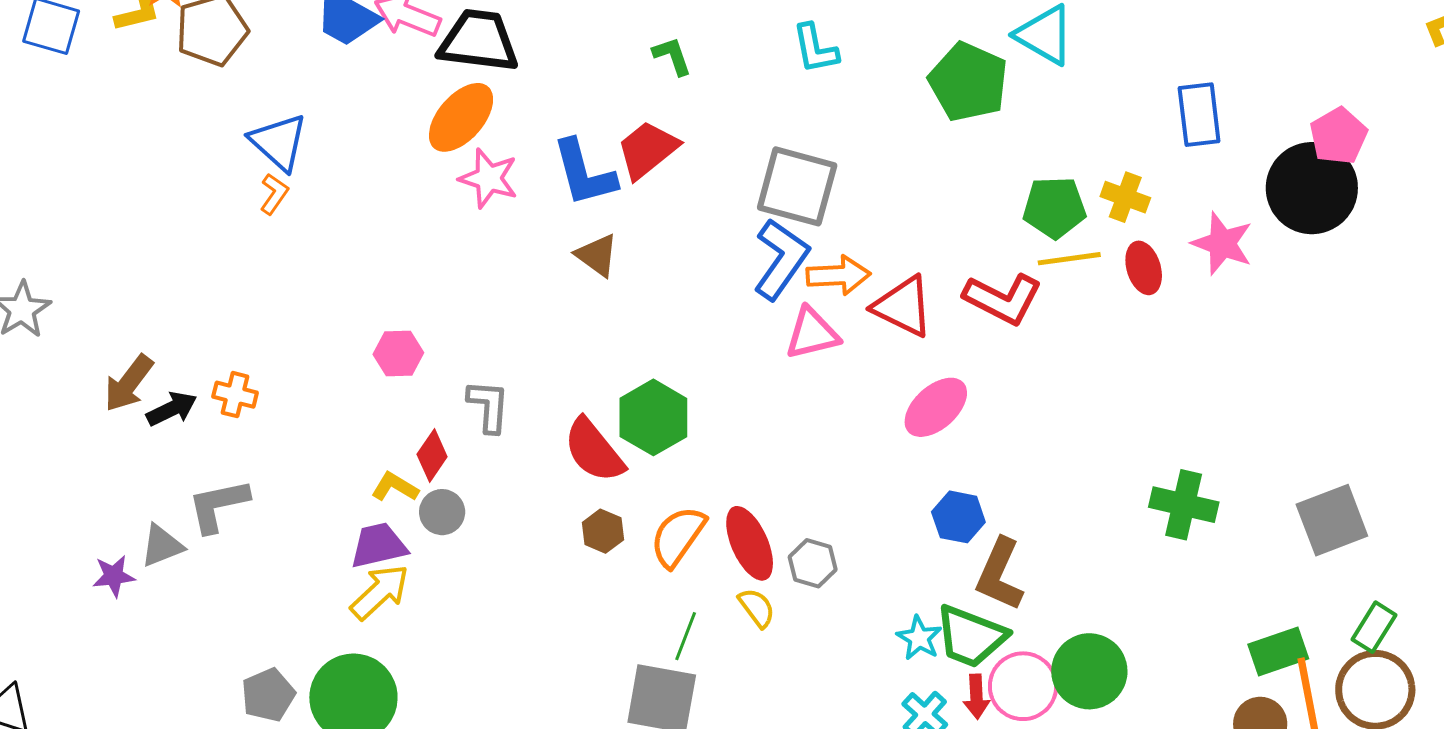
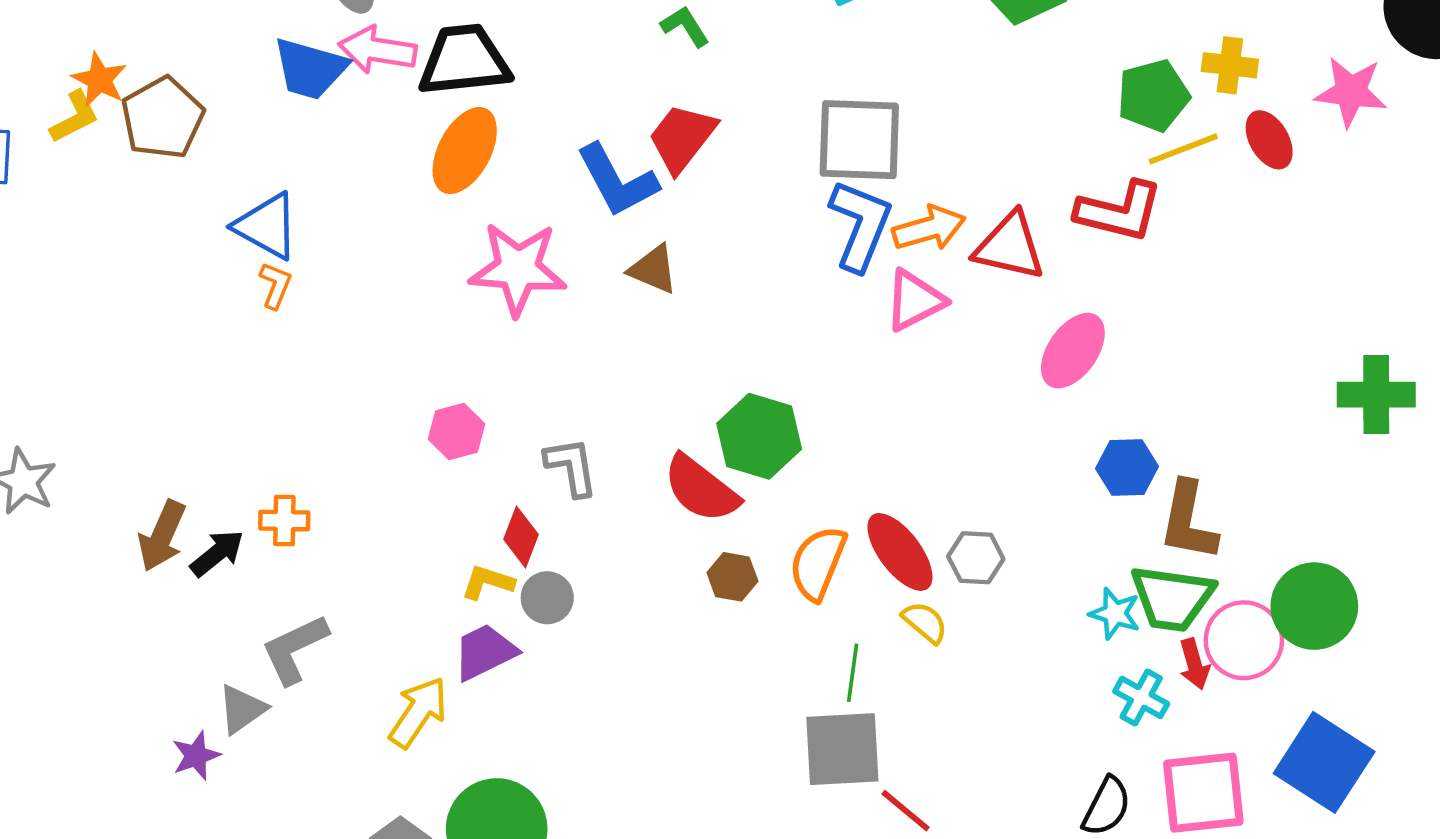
pink star: (489, 178) -> (518, 269), moved, size x1.4
yellow arrow: (380, 592) -> (418, 712), moved

